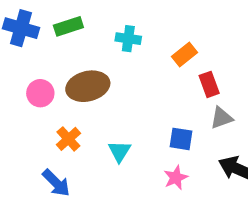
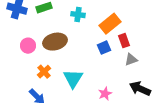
orange rectangle: (185, 55) -> (110, 24), size x1.5
blue square: (181, 139) -> (104, 48), moved, turned -32
cyan triangle: (119, 151) -> (73, 79), size x1.5

